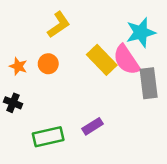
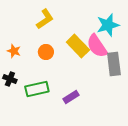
orange circle: (48, 64) -> (46, 52), moved
green rectangle: (48, 137) -> (37, 89), moved

